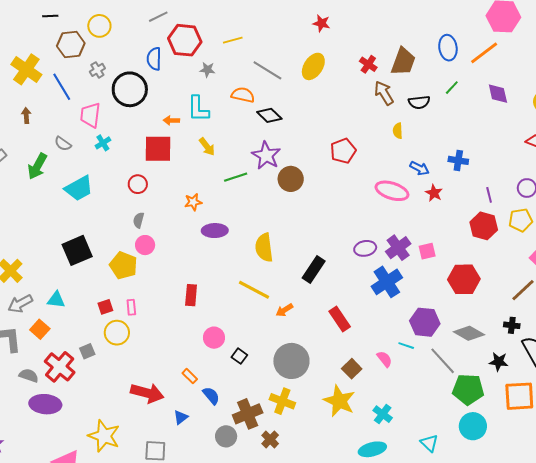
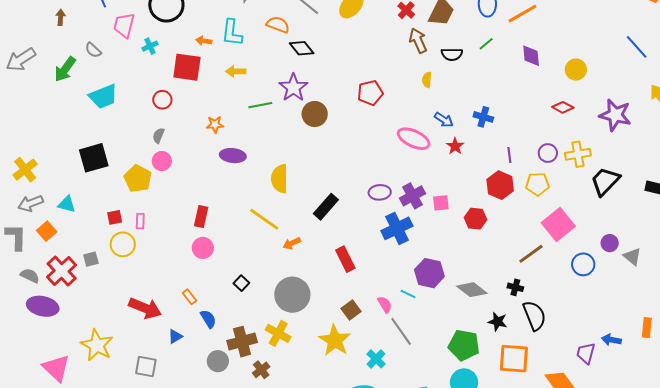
cyan cross: (103, 143) -> (150, 46), moved
yellow arrow: (207, 147) -> (236, 71), turned 120
red hexagon: (464, 279) -> (475, 219), moved, size x0.7
pink circle: (214, 338) -> (203, 248), moved
gray line: (443, 361) -> (401, 331), moved

